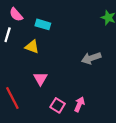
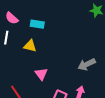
gray arrow: (91, 58) -> (87, 64), moved

